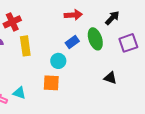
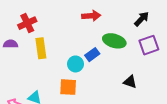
black arrow: (112, 18) -> (142, 19), moved
green ellipse: (95, 39) -> (114, 41), turned -55
blue rectangle: (72, 42) -> (92, 55), moved

